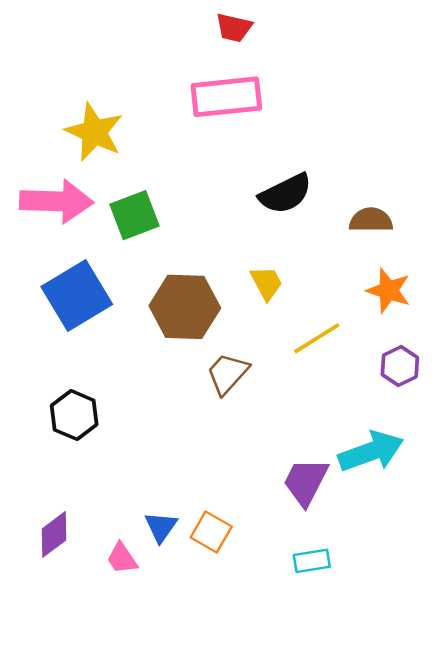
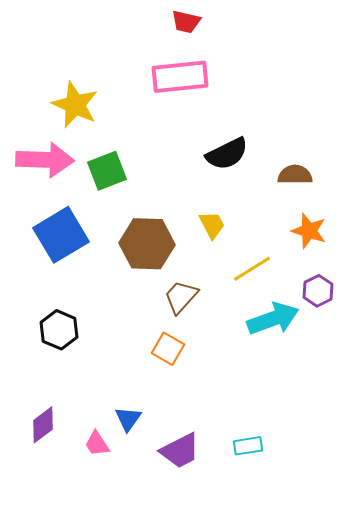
cyan arrow: (371, 451) -> (273, 319), moved
purple trapezoid: (306, 482) -> (180, 451), moved, turned -144
orange square: (211, 532) -> (168, 349), moved

